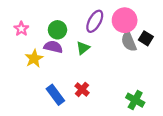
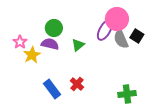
purple ellipse: (95, 21) -> (105, 30), moved
pink star: (21, 29) -> (20, 42), moved
green cross: (135, 100) -> (127, 94), turned -36

